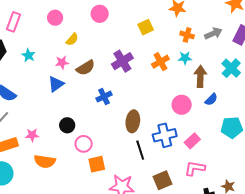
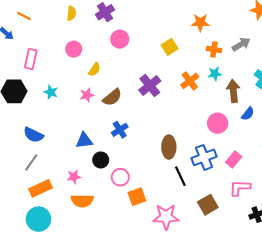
blue triangle: (56, 84) -> (84, 140), moved, turned 36
blue cross: (104, 97) -> (120, 130), moved
pink star: (32, 135) -> (74, 177), moved

